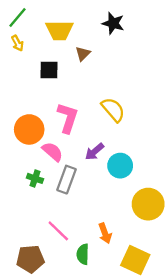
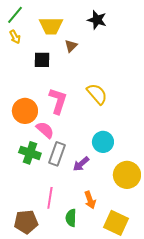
purple arrow: (94, 152) -> (81, 164), moved
green cross: (35, 178) -> (30, 153), size x1.5
pink line: (58, 231) -> (50, 198), turned 55

